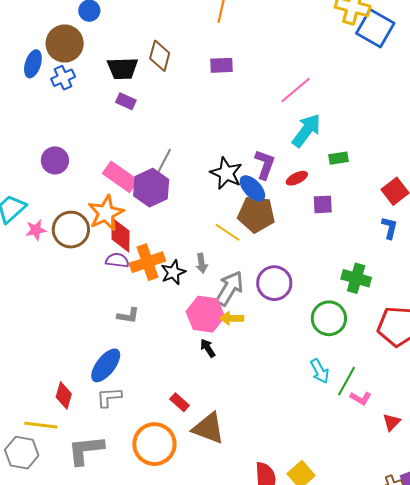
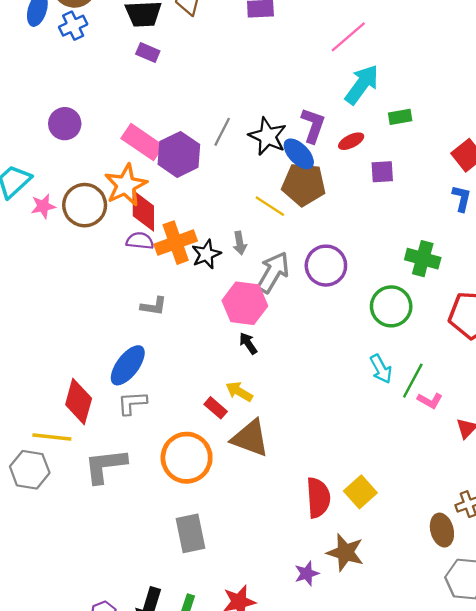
gray line: (164, 161) -> (222, 132), moved
yellow arrow: (232, 318) -> (239, 392), moved, turned 30
red diamond: (64, 395) -> (79, 401), size x1.4

